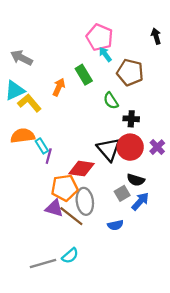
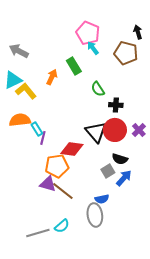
brown pentagon: (130, 72) -> (126, 53), moved
gray ellipse: (85, 201) -> (95, 215), moved

